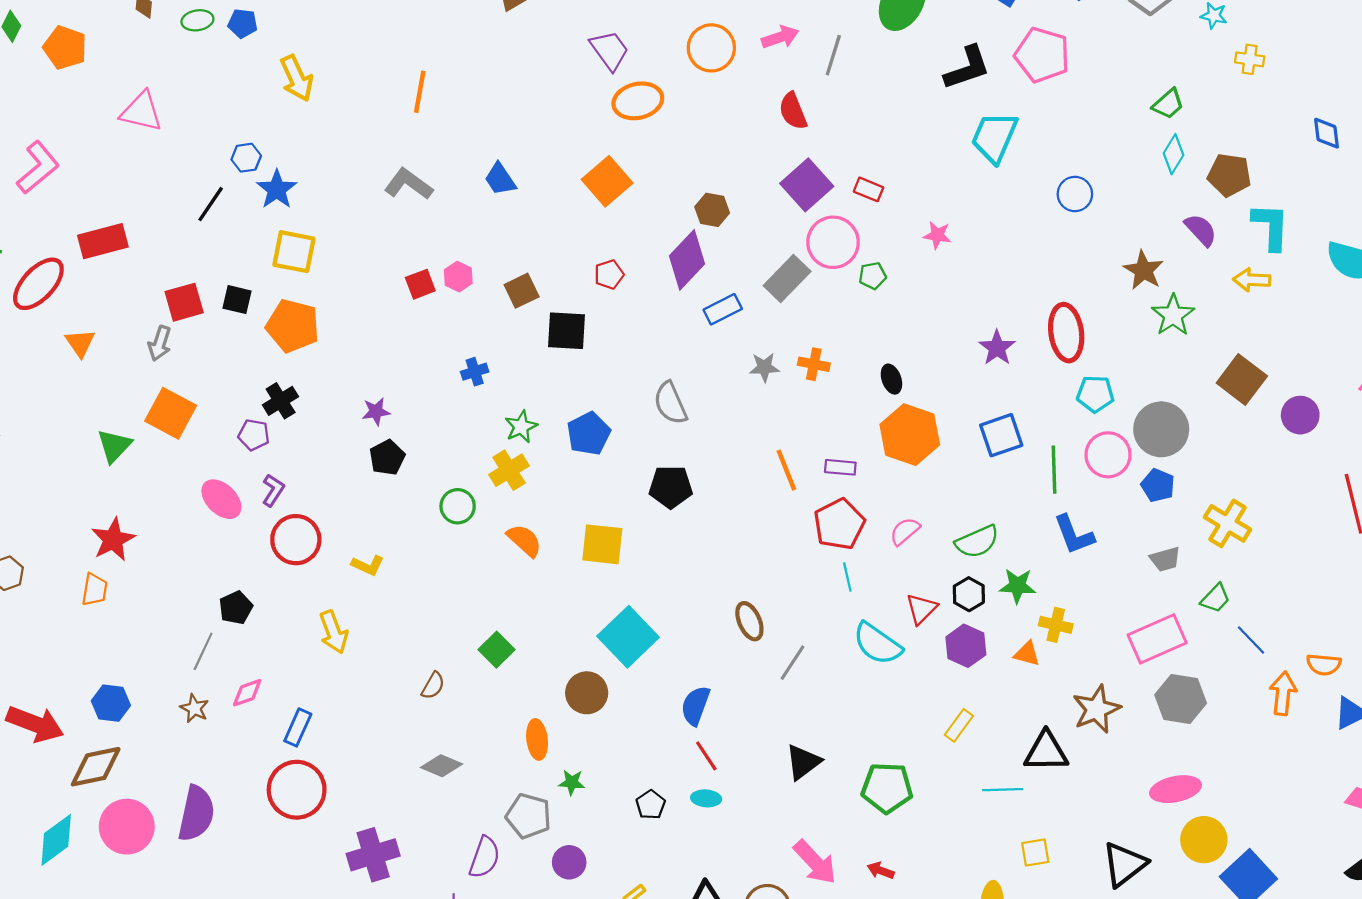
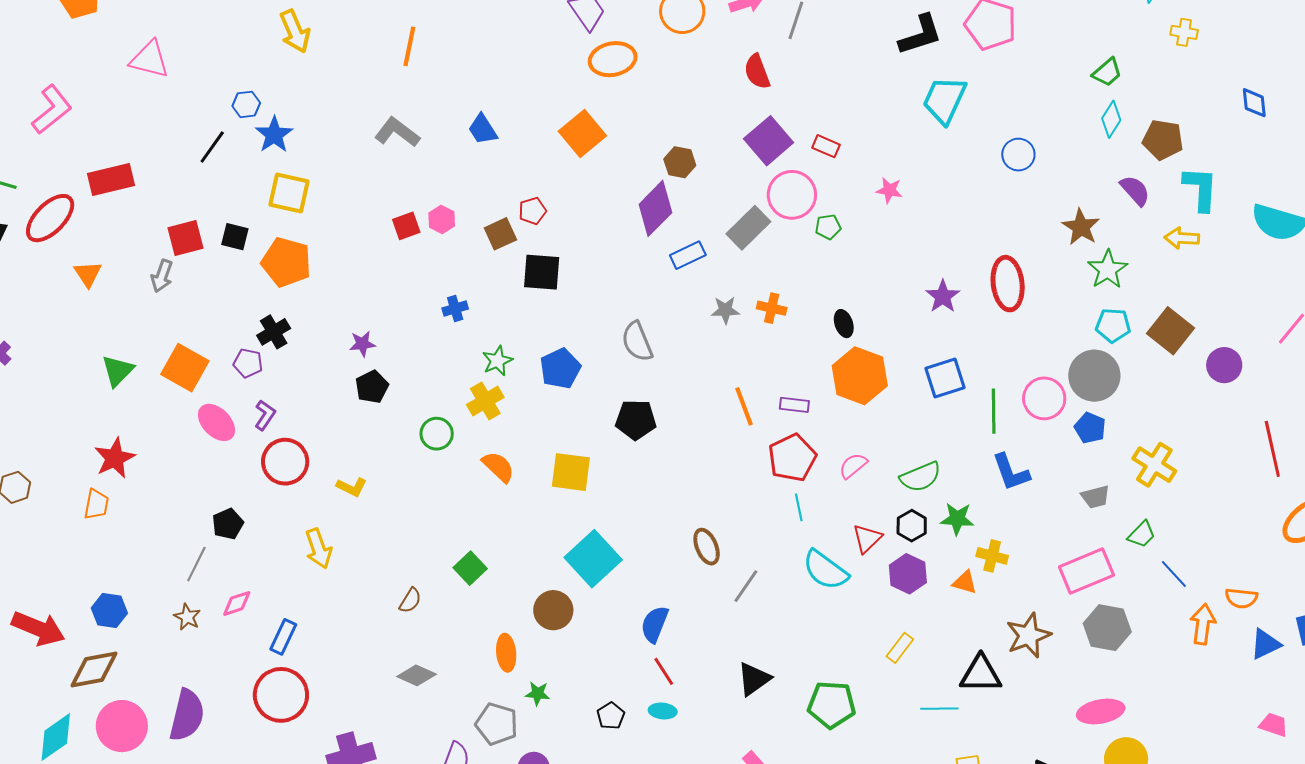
red pentagon: (609, 274) -> (532, 211), moved
cyan pentagon: (1095, 394) -> (1113, 325), moved
orange square: (171, 413) -> (185, 368), moved

